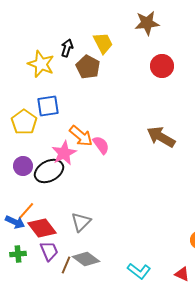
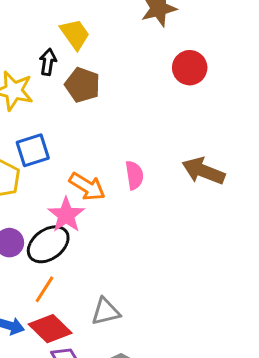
yellow trapezoid: (103, 43) -> (75, 34), moved
pink semicircle: (101, 145) -> (134, 175), moved, turned 36
orange line: (26, 211) -> (44, 289), moved
gray triangle: (81, 222) -> (106, 311), turned 40

